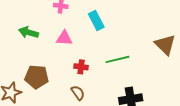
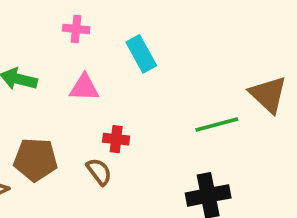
green line: (117, 59) -> (217, 124), moved
brown semicircle: (78, 93) -> (99, 172), moved

